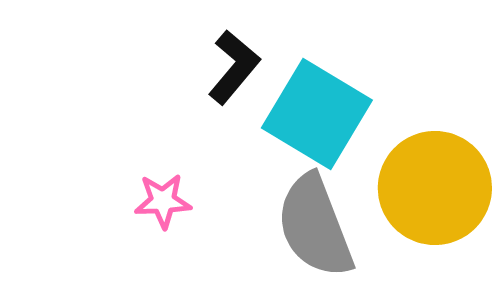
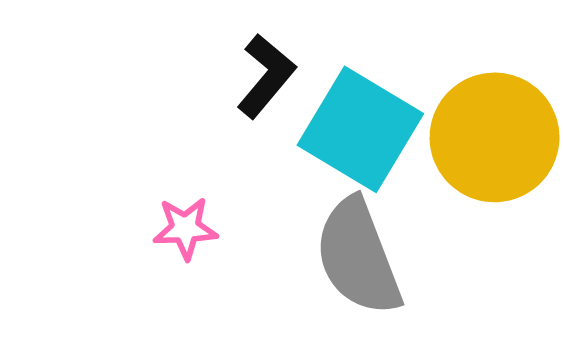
yellow circle: (435, 188) -> (495, 137), moved

